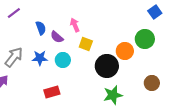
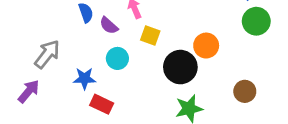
green circle: (145, 39) -> (256, 21), moved
blue star: (40, 58) -> (84, 78), moved
red rectangle: (52, 92) -> (102, 104), turned 42

